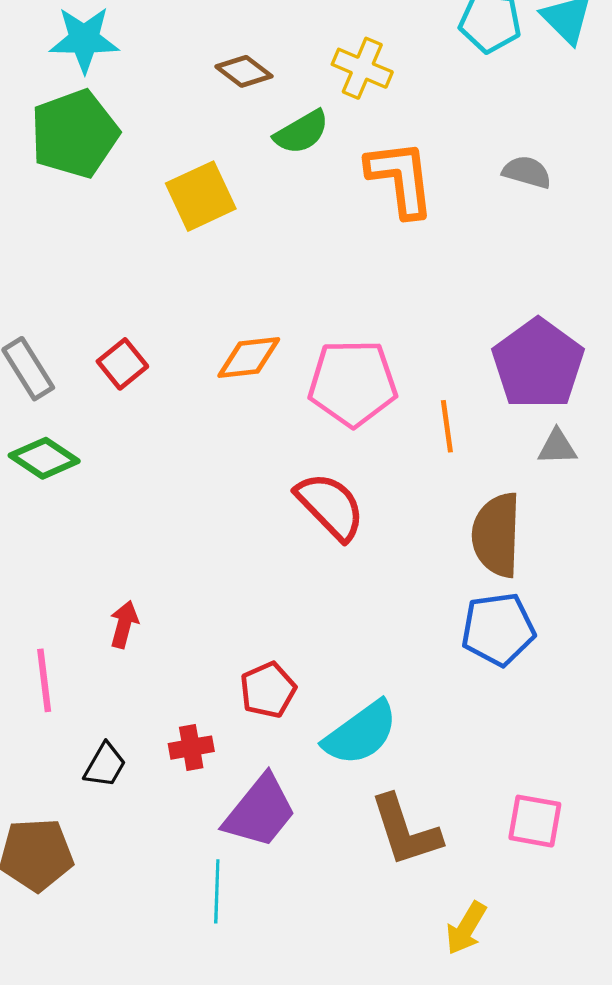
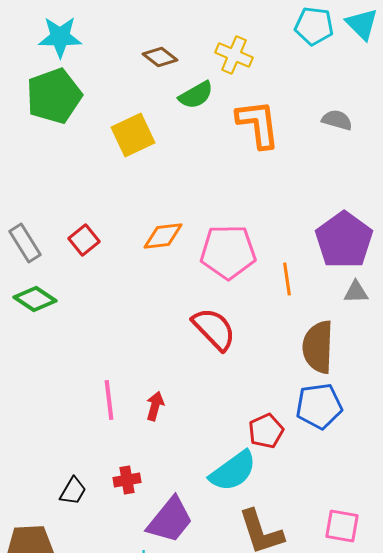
red arrow: (124, 624) -> (155, 406), moved
pink line: (44, 680) -> (109, 400), moved
red pentagon: (268, 690) -> (266, 431), moved

